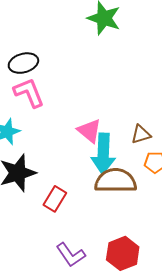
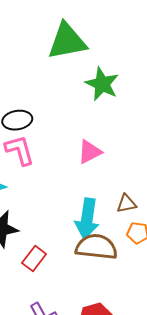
pink triangle: (89, 131) -> (90, 152), moved, turned 48

